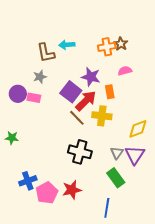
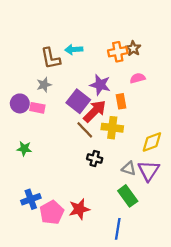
green star: (12, 138) -> (24, 149), moved
black cross: (80, 152) -> (95, 159), moved, size x0.6
gray triangle: (117, 153) -> (129, 168), turned -48

